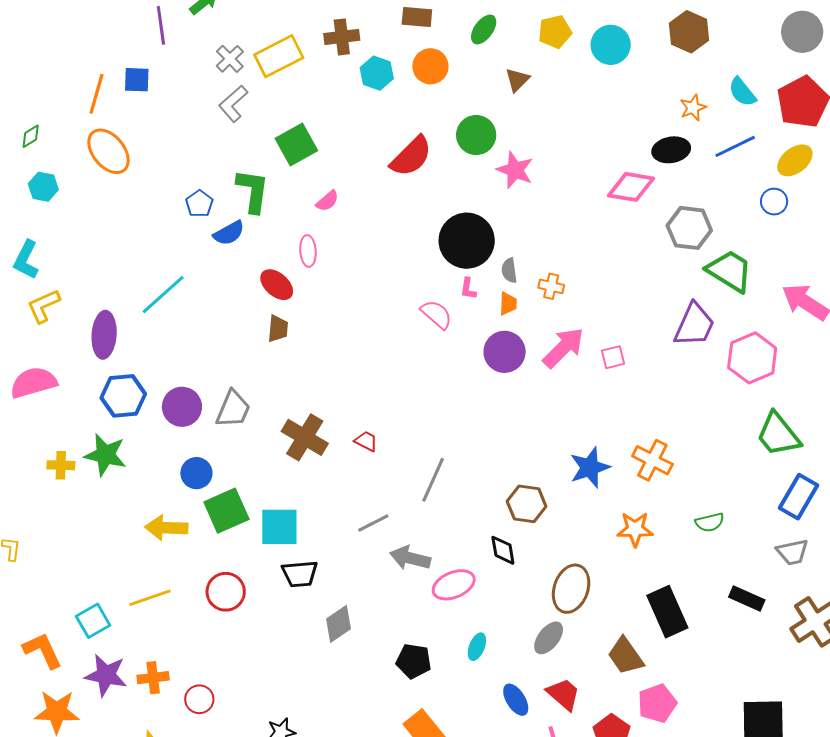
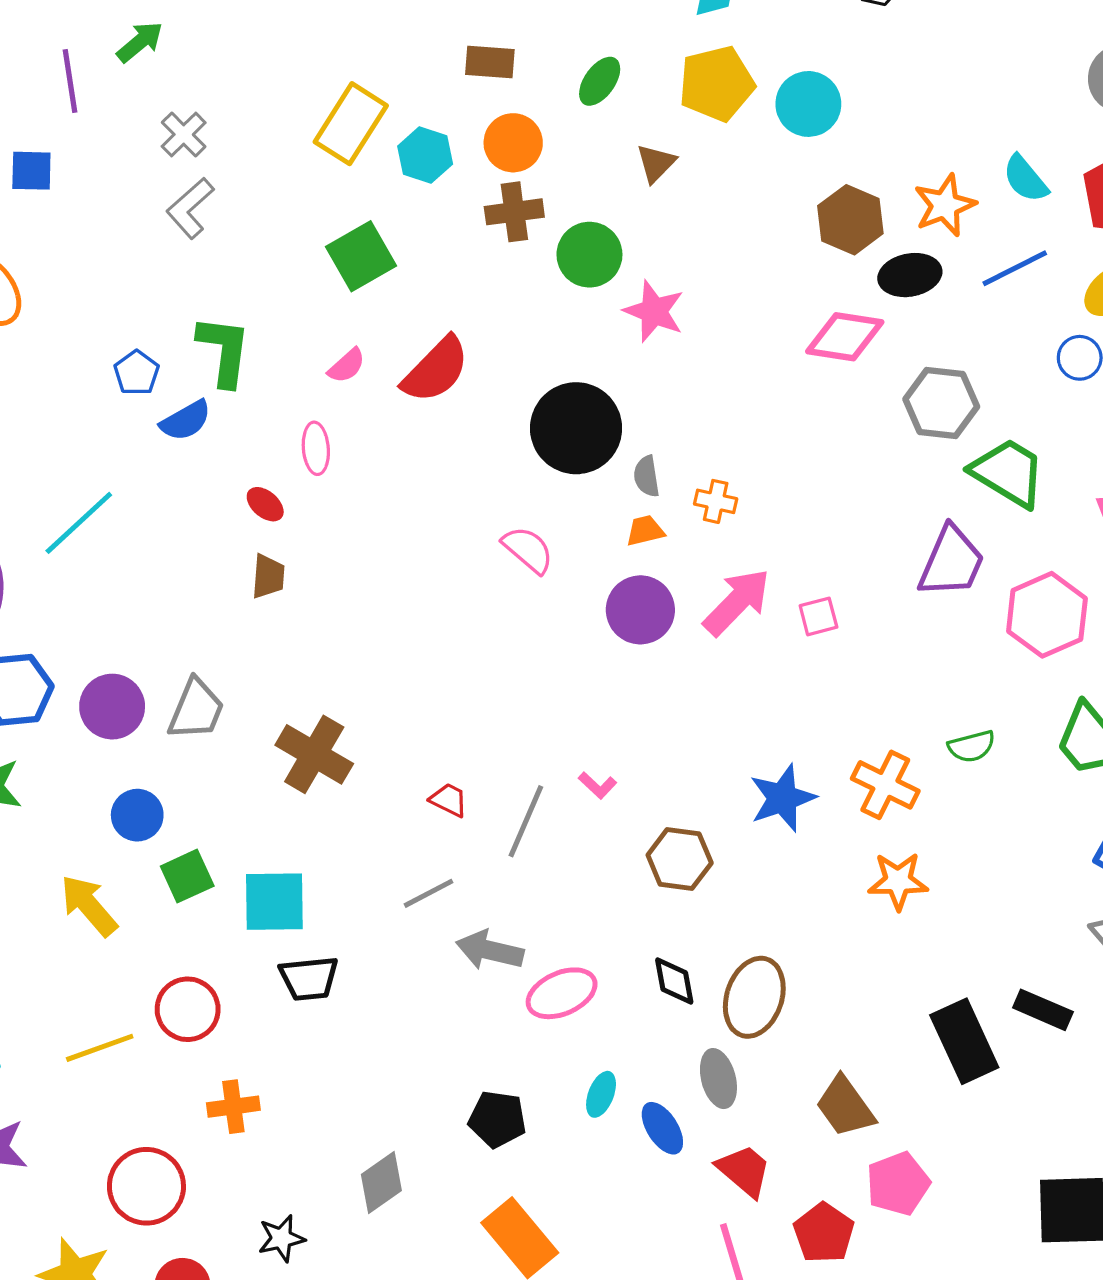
yellow pentagon: (555, 32) -> (717, 84), size x1.4
brown hexagon: (689, 32) -> (850, 220), moved
brown cross: (342, 37) -> (514, 212), moved
yellow rectangle: (279, 56) -> (351, 124), moved, turned -30
orange star: (693, 108) -> (945, 205), size x1.4
green square: (296, 144) -> (361, 256), moved
red semicircle: (411, 156) -> (436, 370), moved
red ellipse: (277, 285) -> (265, 504), size x0.7
pink L-shape: (468, 289) -> (597, 785), moved, turned -55
orange trapezoid: (508, 304) -> (645, 531), turned -105
red trapezoid: (366, 441) -> (449, 800), moved
green square: (226, 511) -> (187, 876), size x0.7
green semicircle: (710, 522) -> (972, 746), moved
yellow arrow: (166, 528) -> (89, 905), turned 48
orange star: (635, 529) -> (898, 881), moved
black diamond: (503, 550) -> (674, 981), moved
yellow line: (150, 598) -> (100, 1048), moved
black rectangle: (667, 612) -> (964, 1041), moved
gray diamond: (339, 624) -> (381, 1183), moved
gray ellipse: (549, 638) -> (718, 1079), turned -52
orange cross: (153, 678) -> (233, 1107), moved
red circle: (199, 699) -> (146, 1186), size x1.6
blue ellipse: (516, 700) -> (662, 1128), moved

